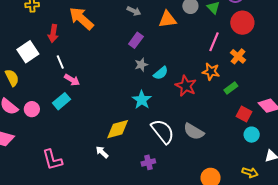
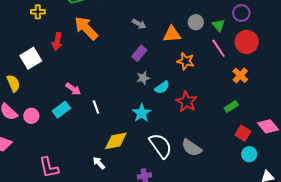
pink line: (214, 42) -> (219, 48), moved, turned -60
white line: (60, 62) -> (96, 107), moved
orange star: (211, 72) -> (186, 61), moved

